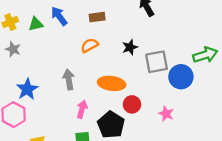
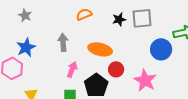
gray star: (13, 49) -> (25, 15), moved
gray square: (157, 62) -> (142, 18), moved
pink star: (166, 114) -> (145, 80), size x1.6

